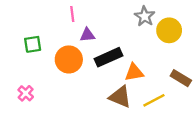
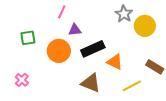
pink line: (72, 14) -> (62, 12), turned 32
orange triangle: (134, 72) -> (115, 62), turned 36
brown triangle: (120, 97) -> (91, 83), moved

